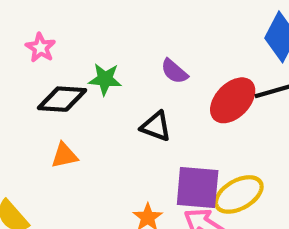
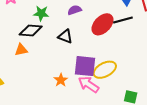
purple semicircle: (174, 71) -> (75, 10), turned 120
black diamond: (62, 99) -> (31, 30), moved

